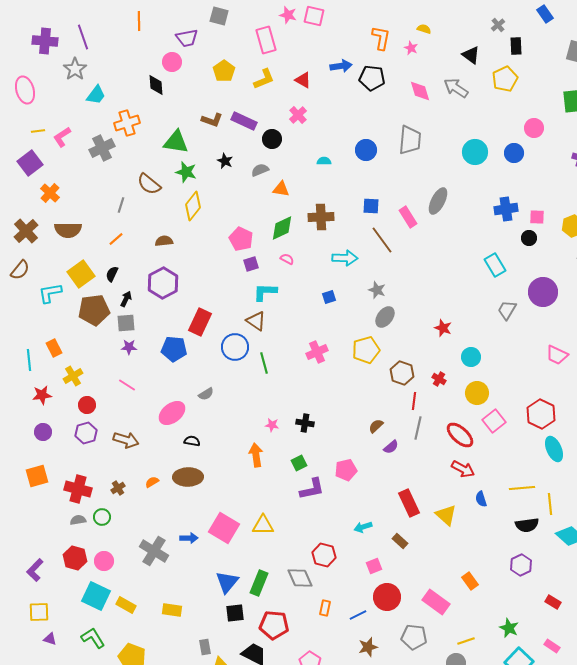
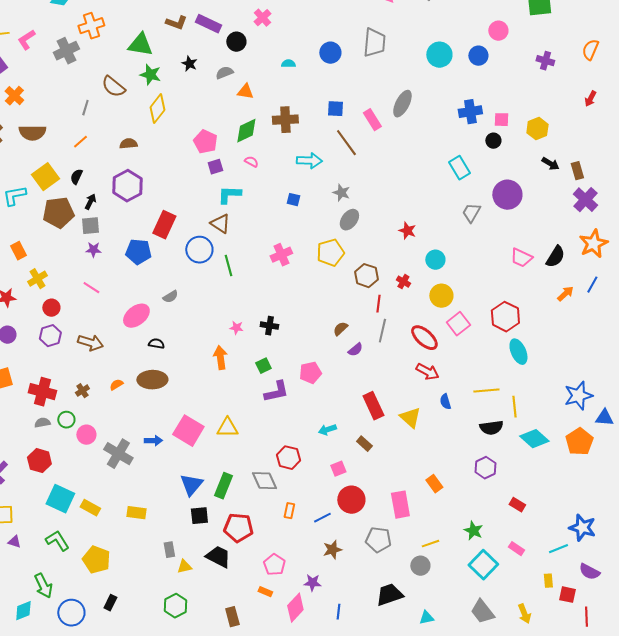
blue square: (329, 297) -> (293, 200), turned 32
pink circle: (104, 561) -> (86, 435), moved
pink rectangle: (436, 602) -> (400, 505), turned 44

